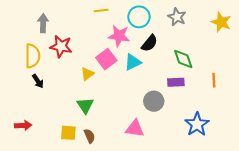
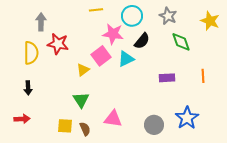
green diamond: (183, 59) -> (181, 42), moved
black arrow: (38, 81) -> (28, 88), moved, turned 32
gray circle: (154, 101) -> (154, 125), moved
pink triangle: (135, 129) -> (113, 119), moved

